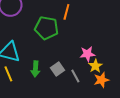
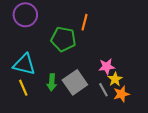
gray square: (57, 69) -> (75, 82), size x1.6
gray line: (75, 76) -> (103, 90), moved

